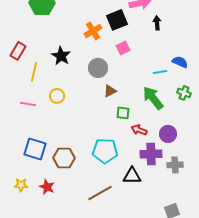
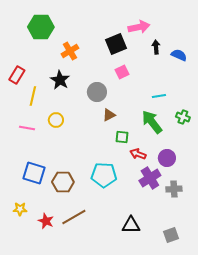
orange cross: (93, 31) -> (70, 51), moved
blue semicircle: (180, 62) -> (179, 55), moved
purple cross: (151, 154) -> (150, 178), turned -30
black triangle: (132, 176) -> (131, 225), moved
red star: (47, 187) -> (46, 221), moved
brown line: (100, 193) -> (74, 217), moved

